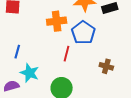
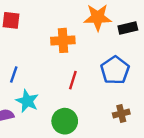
blue pentagon: (83, 33) -> (115, 70), moved
brown cross: (106, 66) -> (121, 114), moved, turned -32

